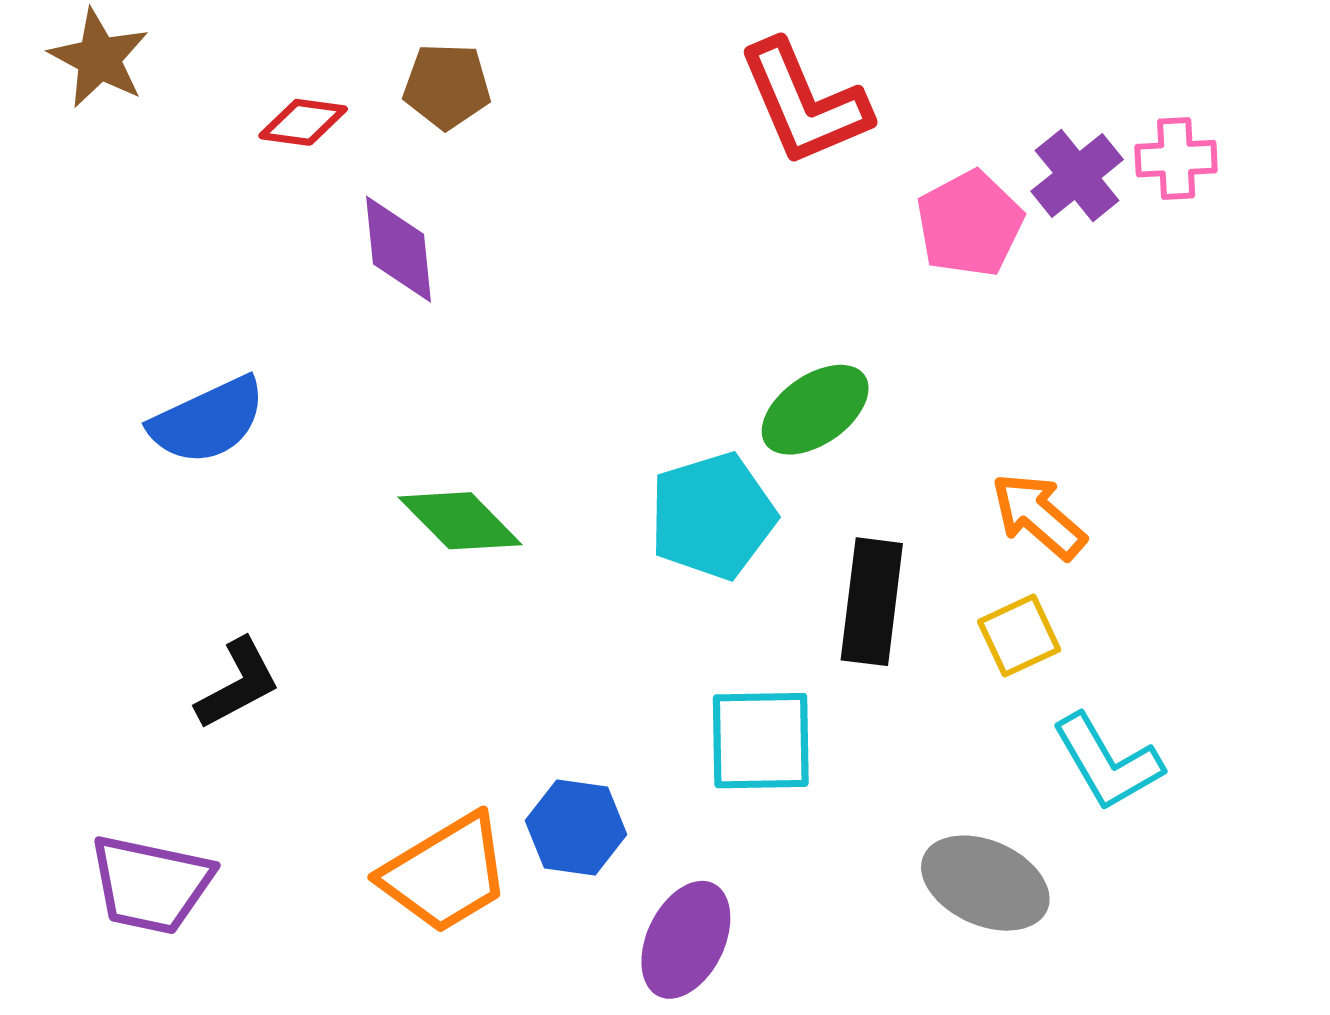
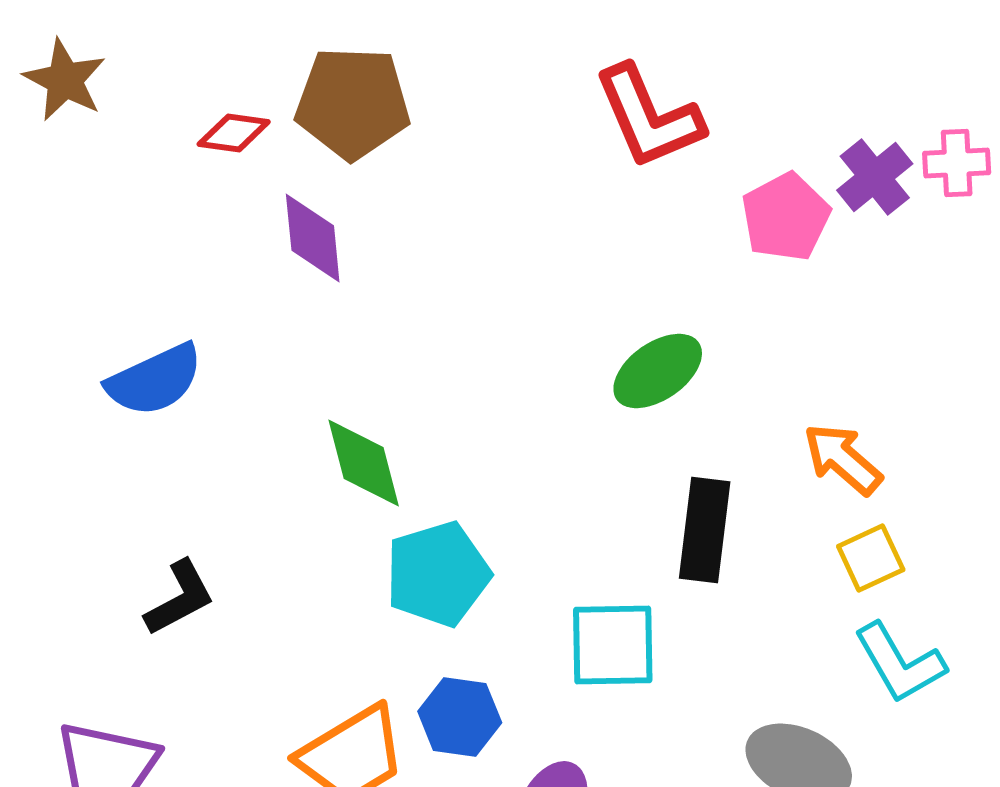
brown pentagon: (447, 86) -> (353, 103), size x1.6
cyan pentagon: (712, 516) -> (438, 574), moved
green diamond: (460, 521) -> (364, 463), turned 30
yellow square: (1019, 636) -> (871, 558), moved

